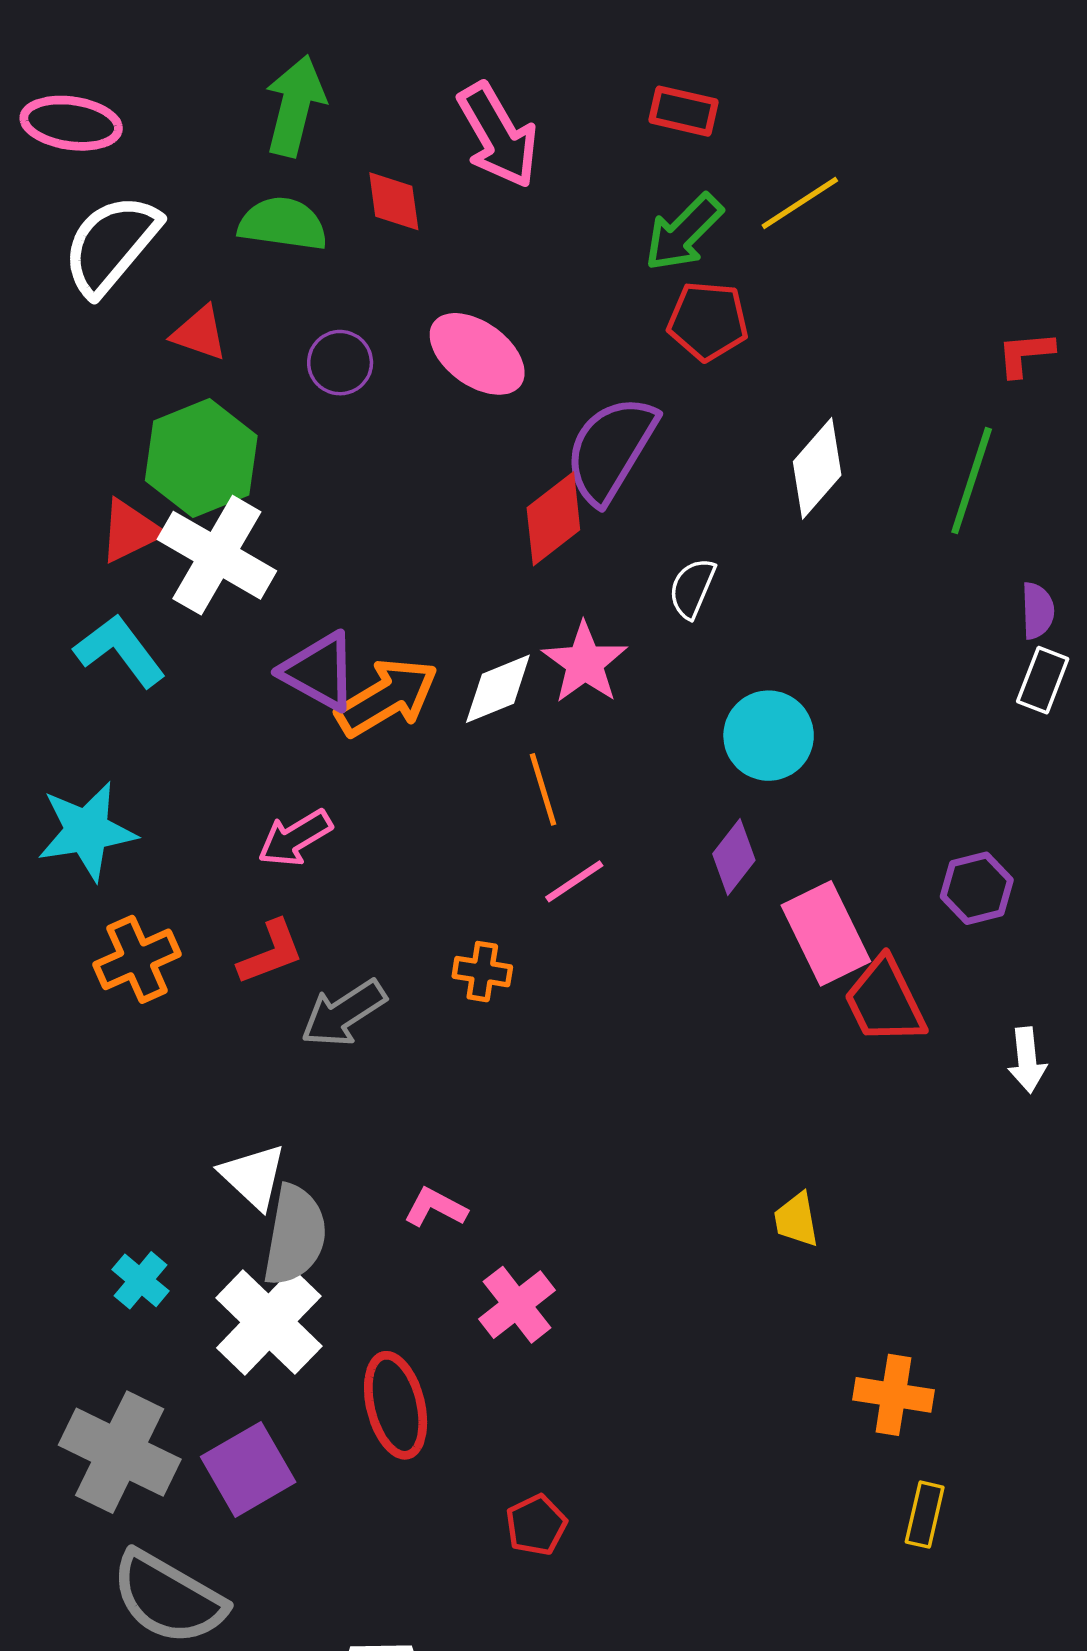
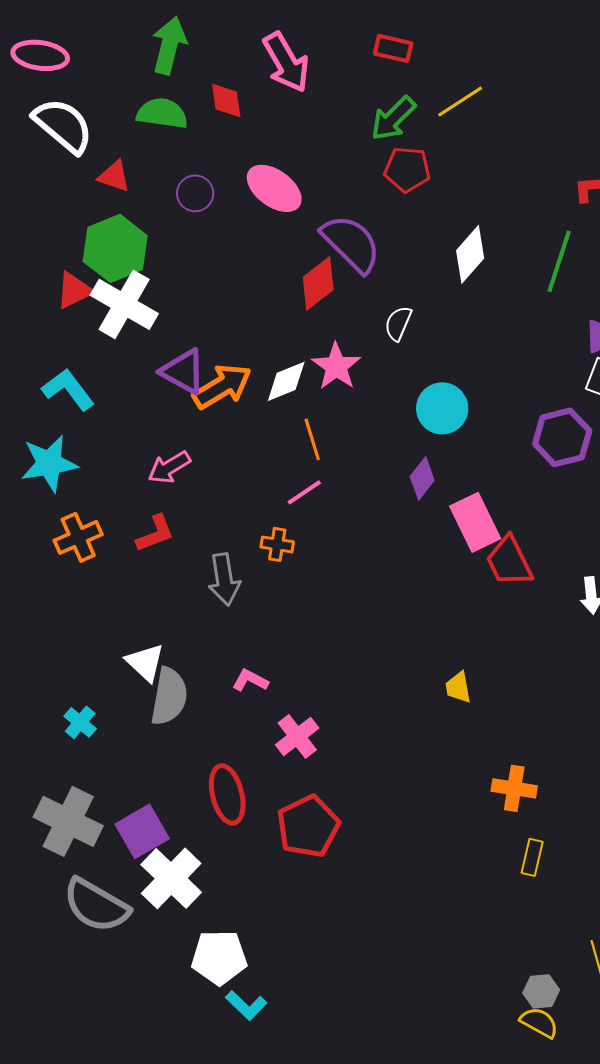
white semicircle: (111, 245) -> (63, 125), turned 90
purple semicircle: (611, 449) -> (351, 243), turned 104
cyan L-shape: (120, 651) -> (68, 389), moved
pink line: (574, 881) -> (304, 492), moved
purple hexagon: (977, 888) -> (562, 437), moved, size x1.4
gray arrow: (344, 1013) -> (224, 579), moved, turned -66
white cross: (269, 1322) -> (171, 878), moved
red pentagon: (536, 1525) -> (308, 826), moved, size x1.8

